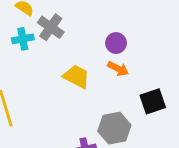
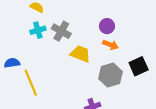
gray cross: (51, 27) -> (61, 31), moved
gray hexagon: (114, 128) -> (110, 75), moved

